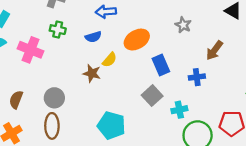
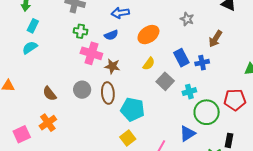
pink cross: (31, 50) -> (91, 53), moved
yellow semicircle: (110, 60) -> (149, 64), moved
blue rectangle: (161, 65) -> (181, 58), moved
brown semicircle: (16, 100) -> (50, 94), turned -56
brown ellipse: (52, 126) -> (108, 93), moved

